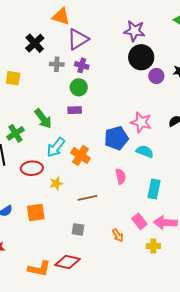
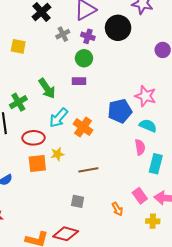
black circle: (141, 57) -> (118, 28), moved
gray cross: (57, 64) -> (63, 34), turned -32
pink semicircle: (121, 176) -> (140, 147), moved
orange square: (36, 212) -> (37, 163), moved

